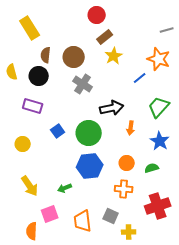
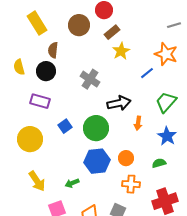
brown circle: (74, 57) -> (79, 25), moved
yellow circle: (23, 144) -> (30, 139), size x1.6
orange circle: (127, 163) -> (126, 158), moved

